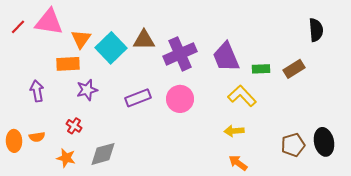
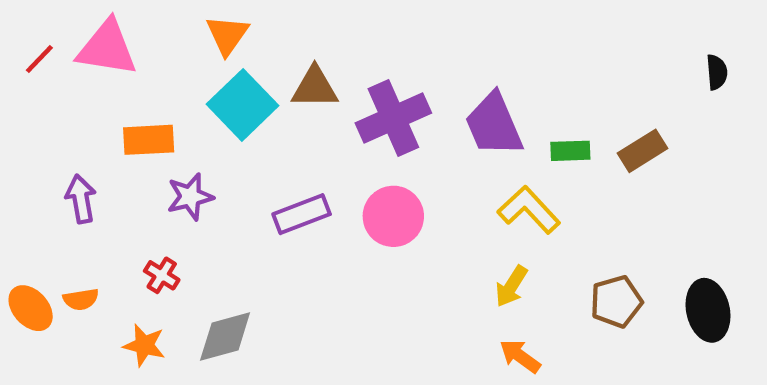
black semicircle: (316, 30) -> (717, 72), moved, size x0.7
orange triangle: (81, 39) -> (227, 35), moved
yellow arrow: (234, 131) -> (511, 286), turned -54
orange ellipse: (14, 141) -> (31, 308), turned -40
brown pentagon: (293, 145) -> (616, 302), moved

